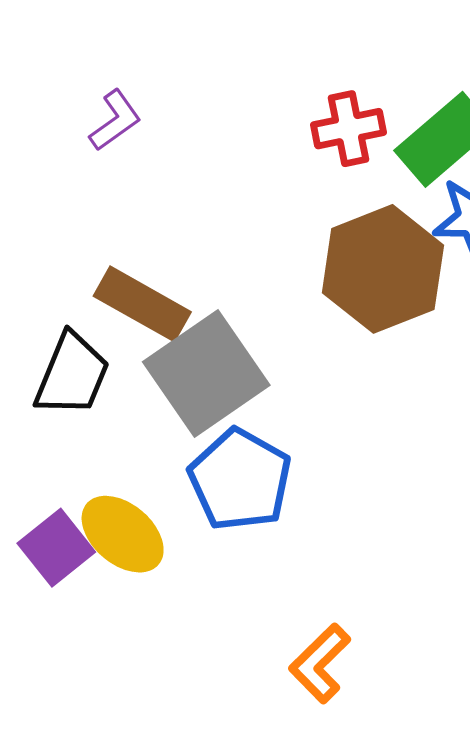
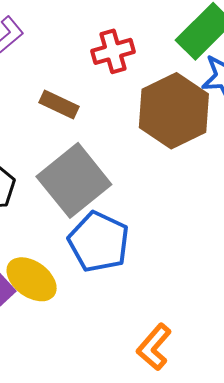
red cross: (349, 129) -> (113, 51), moved
brown rectangle: (142, 304) -> (59, 105), moved, size x0.7

